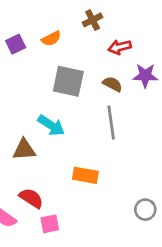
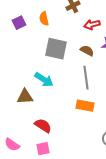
orange semicircle: (51, 38) -> (44, 19), turned 104
orange rectangle: (85, 175) -> (85, 106), moved
red semicircle: (31, 198) -> (43, 126), moved

